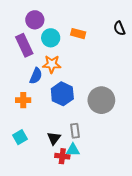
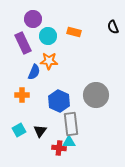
blue hexagon: (62, 94) -> (59, 101), moved
gray rectangle: (75, 131) -> (71, 124), size x1.6
black triangle: (54, 138) -> (40, 131), moved

